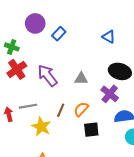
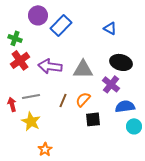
blue rectangle: (59, 34) -> (61, 25), size x1.5
purple arrow: (47, 76) -> (50, 66), turned -45
gray triangle: (81, 79) -> (83, 69), size x1.5
yellow star: (41, 127) -> (31, 121), moved

